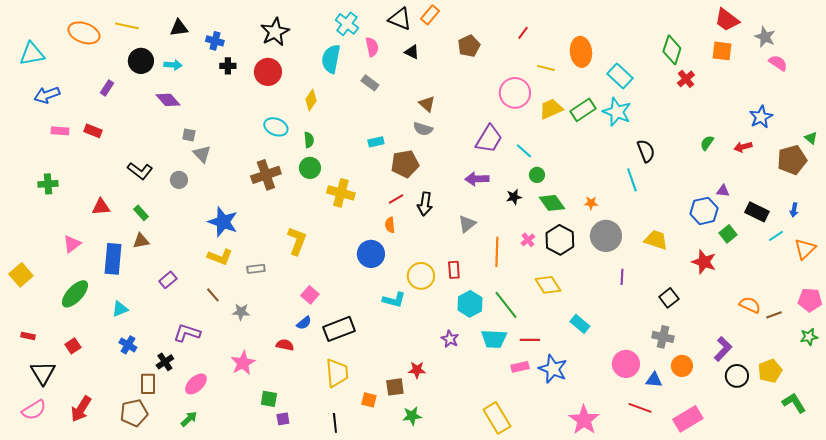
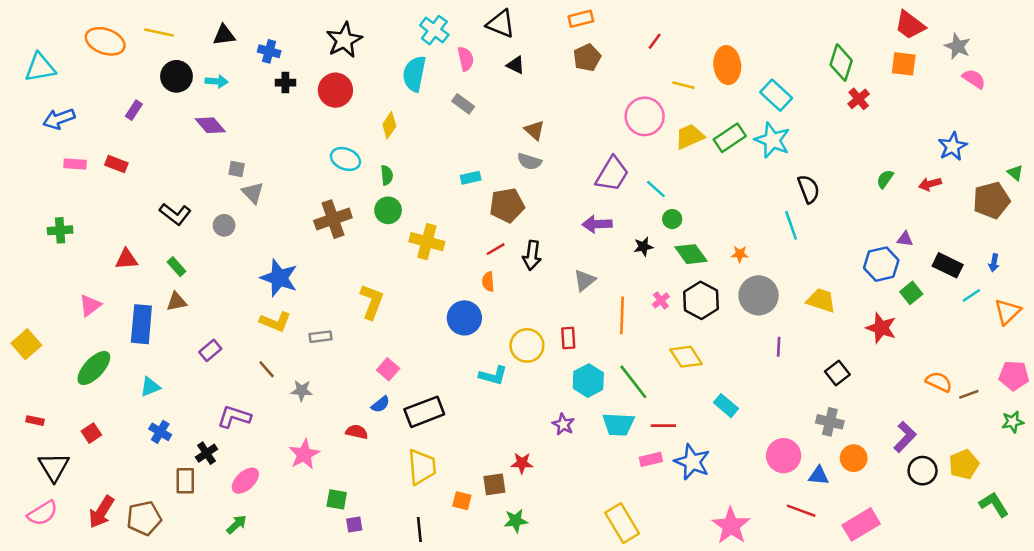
orange rectangle: (430, 15) -> (581, 19), moved, turned 36
brown pentagon: (134, 413) -> (144, 518), moved

